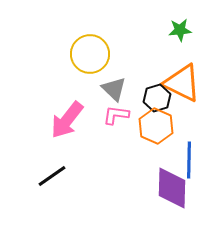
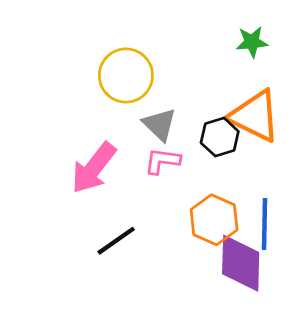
orange hexagon: (156, 126) -> (214, 220), moved
black line: (52, 176) -> (116, 241), moved

